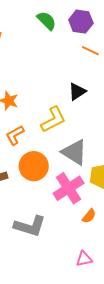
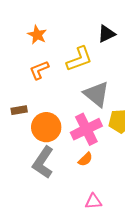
orange circle: (34, 166) -> (46, 127), moved
orange semicircle: (89, 216) -> (85, 159), moved
gray L-shape: (30, 226) -> (43, 162), turned 100

